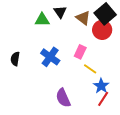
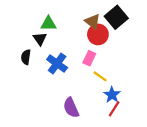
black triangle: (60, 12) -> (40, 39), moved
red circle: (102, 30) -> (98, 34), moved
black semicircle: (15, 59) -> (26, 57), moved

